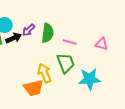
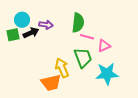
purple arrow: (29, 30) -> (46, 25), turned -128
green semicircle: (48, 33) -> (78, 23), moved
pink triangle: (102, 44) -> (104, 46), moved, turned -40

